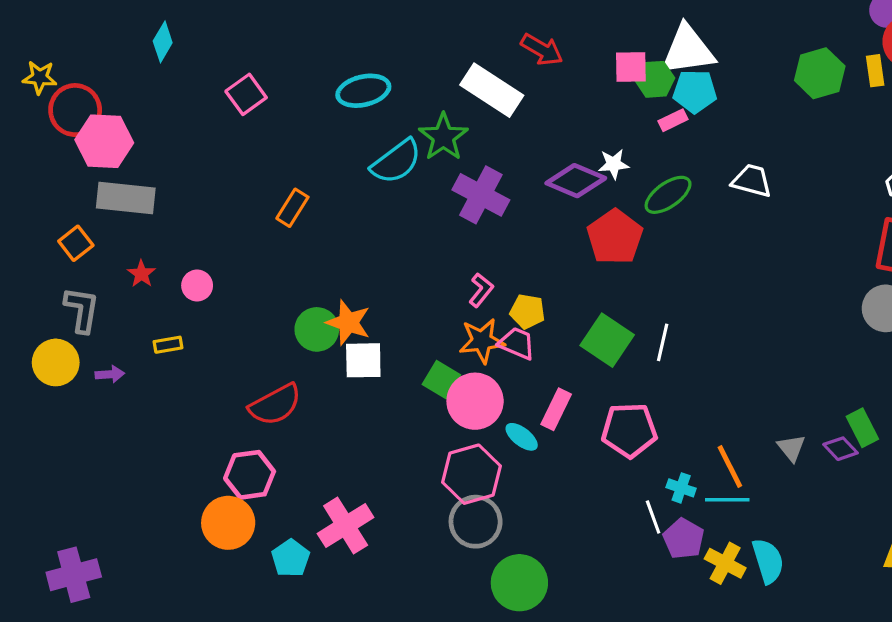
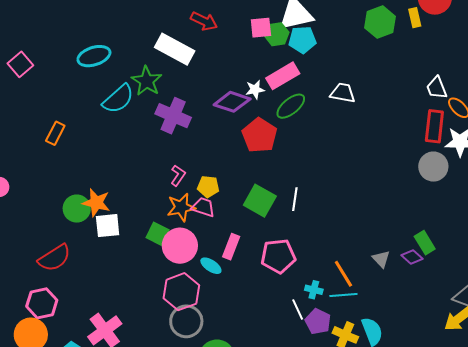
pink rectangle: (673, 120) -> (283, 76), moved, size x1.8

